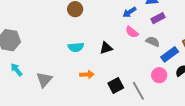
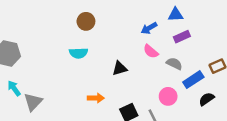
cyan semicircle: (76, 47) -> (79, 53), moved
pink circle: (159, 75) -> (168, 96), moved
gray triangle: (44, 80) -> (33, 102), moved

